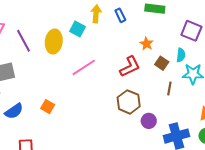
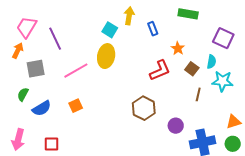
blue rectangle: (120, 15) -> (153, 29), moved
yellow ellipse: (54, 42) -> (106, 56), moved
pink line: (84, 67) -> (76, 71), moved
brown hexagon: (129, 102) -> (144, 108), moved
orange square: (48, 107) -> (76, 106), turned 32

